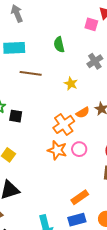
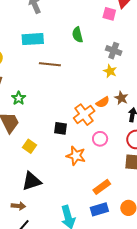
gray cross: (95, 61) -> (114, 51), turned -35
yellow star: (71, 84) -> (110, 71), moved
black square: (16, 116) -> (61, 128), moved
orange star: (57, 150) -> (76, 156), moved

